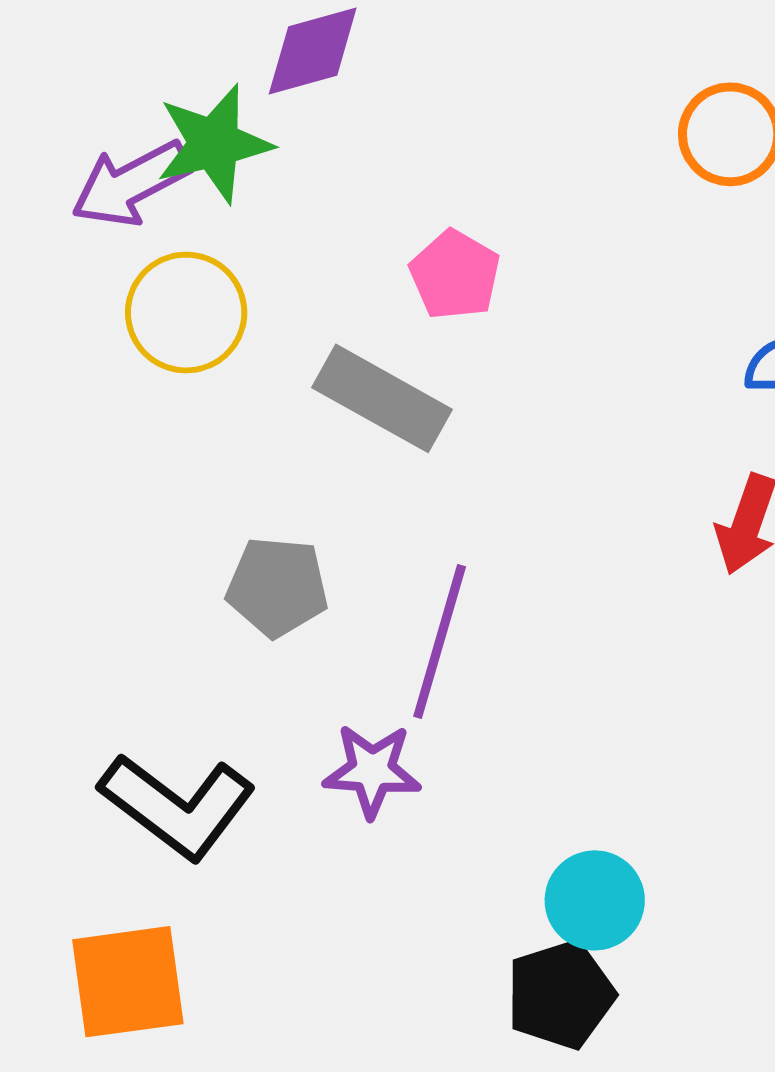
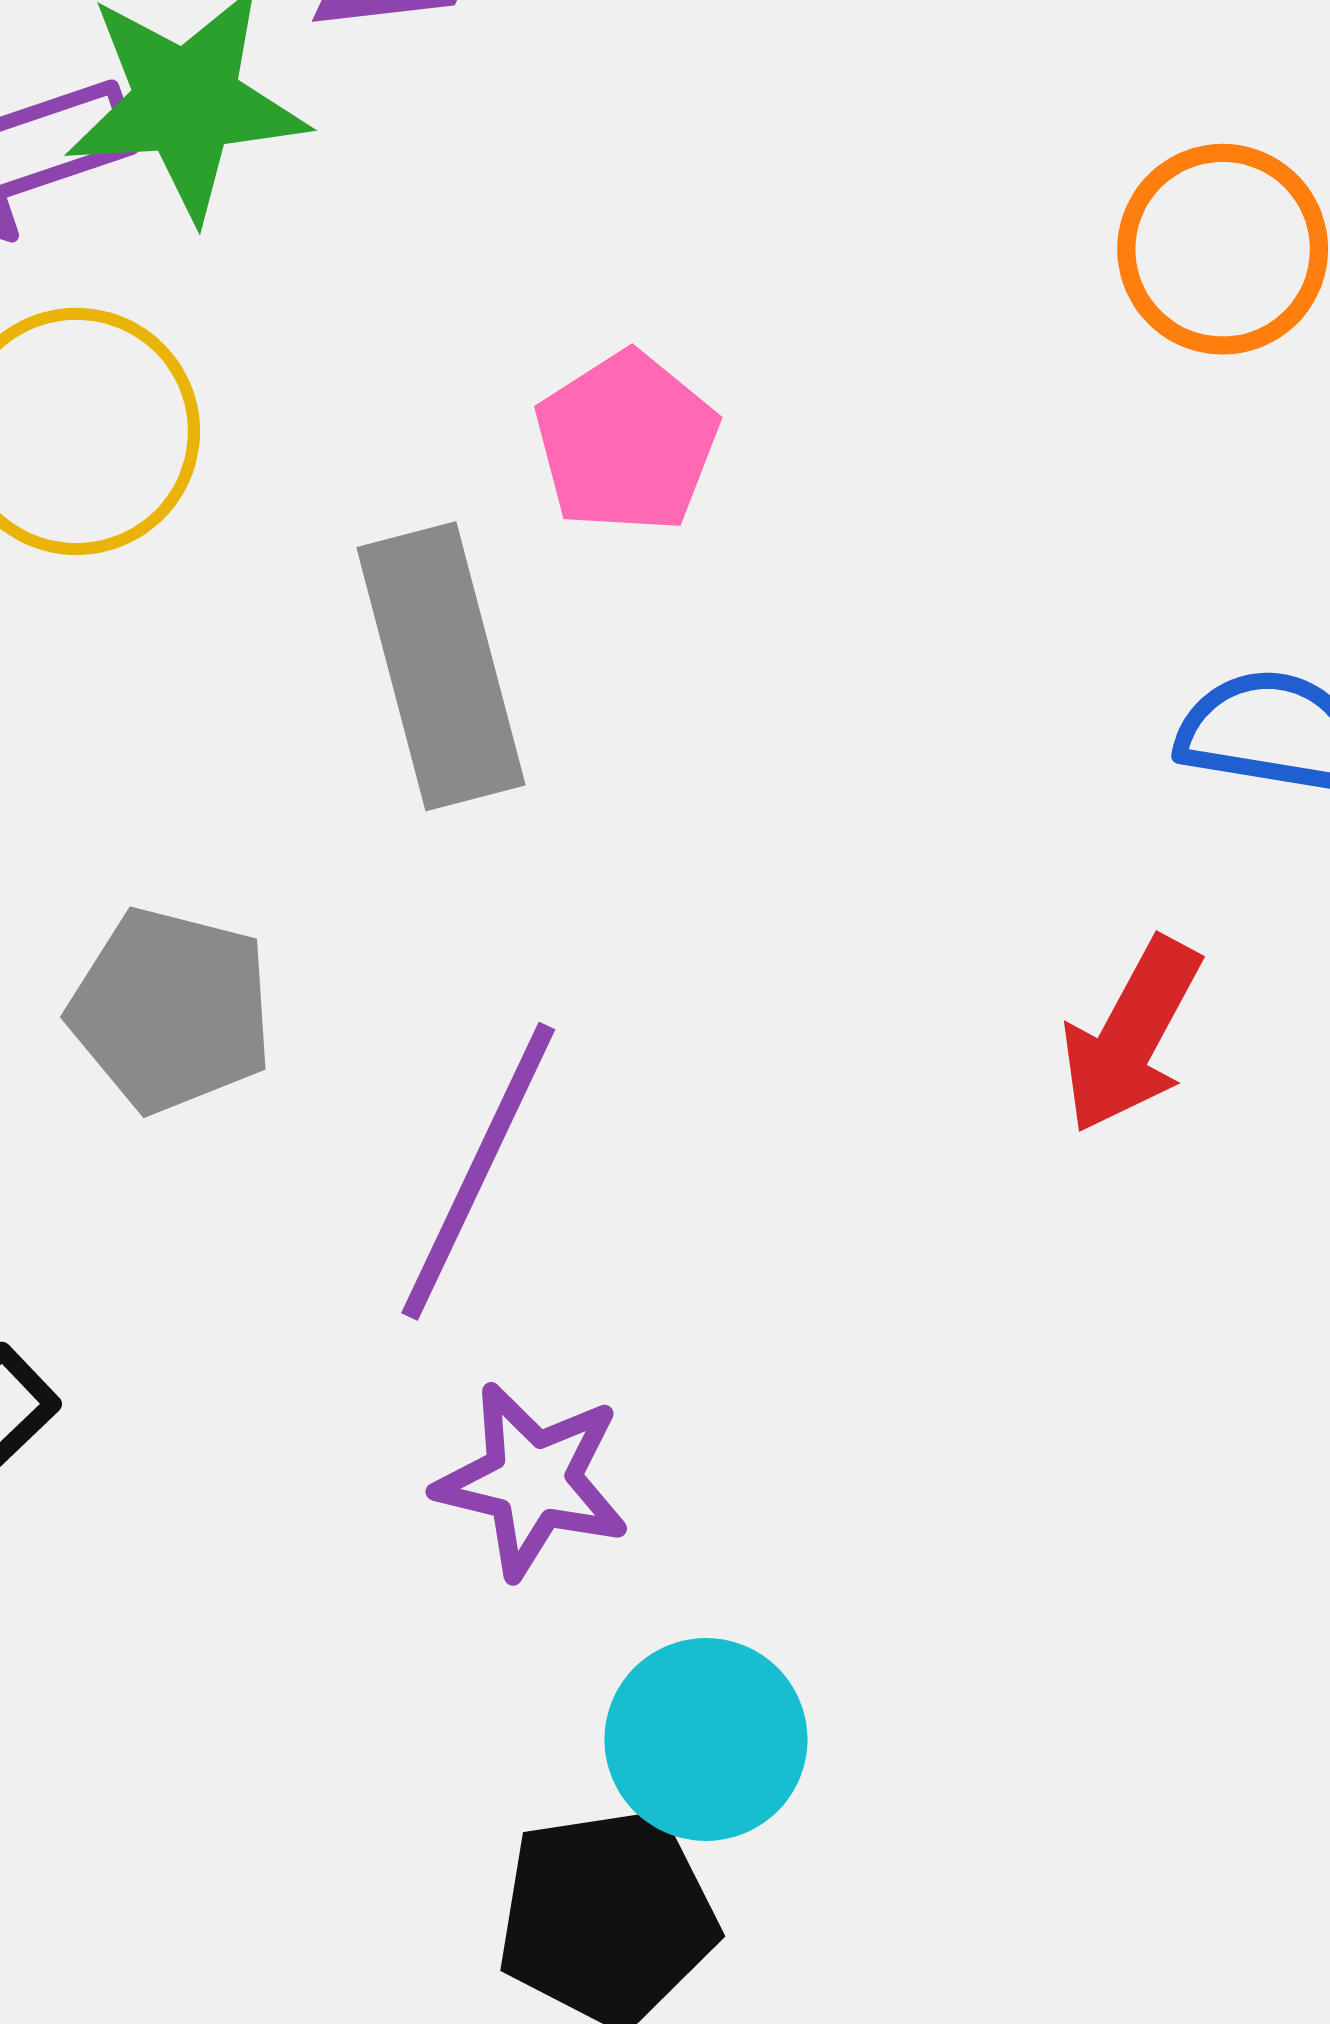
gray rectangle: (382, 398) -> (441, 666), turned 37
purple star: (372, 771) -> (532, 1480), moved

